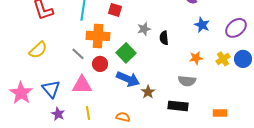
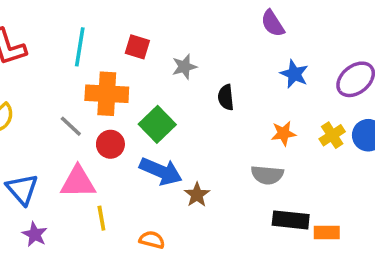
gray star: (144, 29) -> (184, 67), moved
black rectangle: (178, 106) -> (291, 220), moved
yellow line: (88, 113) -> (101, 218), moved

